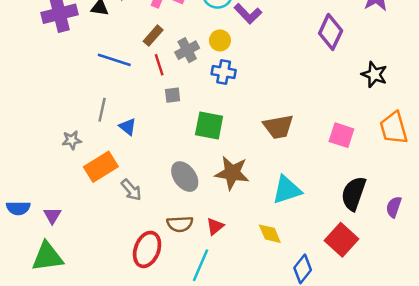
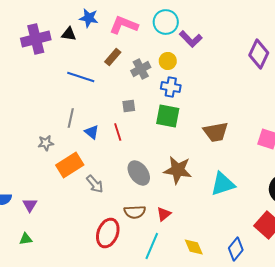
red line: (159, 65) -> (118, 132), moved
green square: (209, 126) -> (168, 116), moved
yellow diamond: (270, 234) -> (194, 247), moved
green triangle: (47, 257) -> (26, 239), size x0.5

